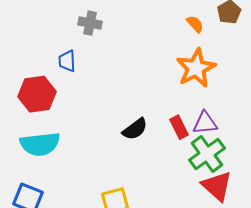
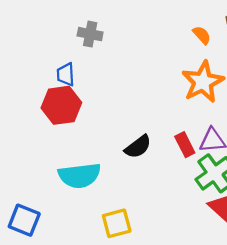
red hexagon: (37, 94) -> (61, 105), moved
cyan semicircle: (40, 144) -> (79, 175), moved

